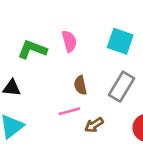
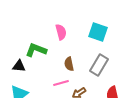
green L-shape: (32, 49) -> (36, 50), moved

